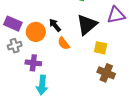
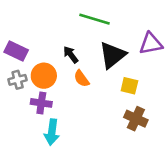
orange circle: (36, 32) -> (44, 76), moved

